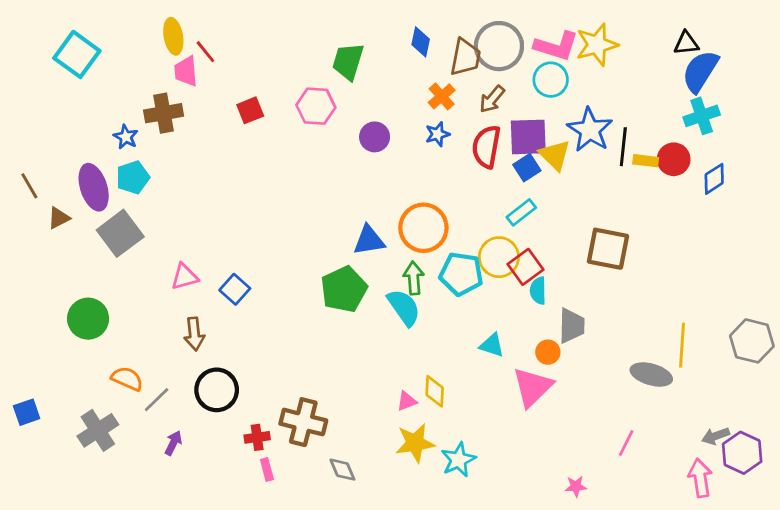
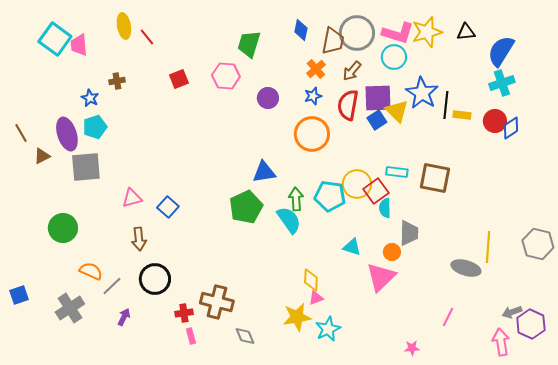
black triangle: (686, 43) -> (466, 32), moved
pink trapezoid: (186, 71) -> (79, 45), moved
brown cross: (164, 113) -> (117, 81), size x0.6
red circle: (674, 159) -> (495, 121), moved
cyan rectangle: (521, 212) -> (397, 172), moved, turned 45
orange circle: (423, 228) -> (312, 134), moved
gray square: (120, 233) -> (86, 167), turned 32
pink triangle: (407, 401) -> (316, 298), moved

